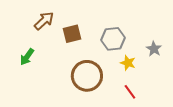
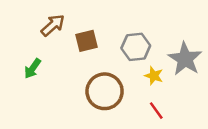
gray star: (154, 49) -> (185, 59), size x1.8

